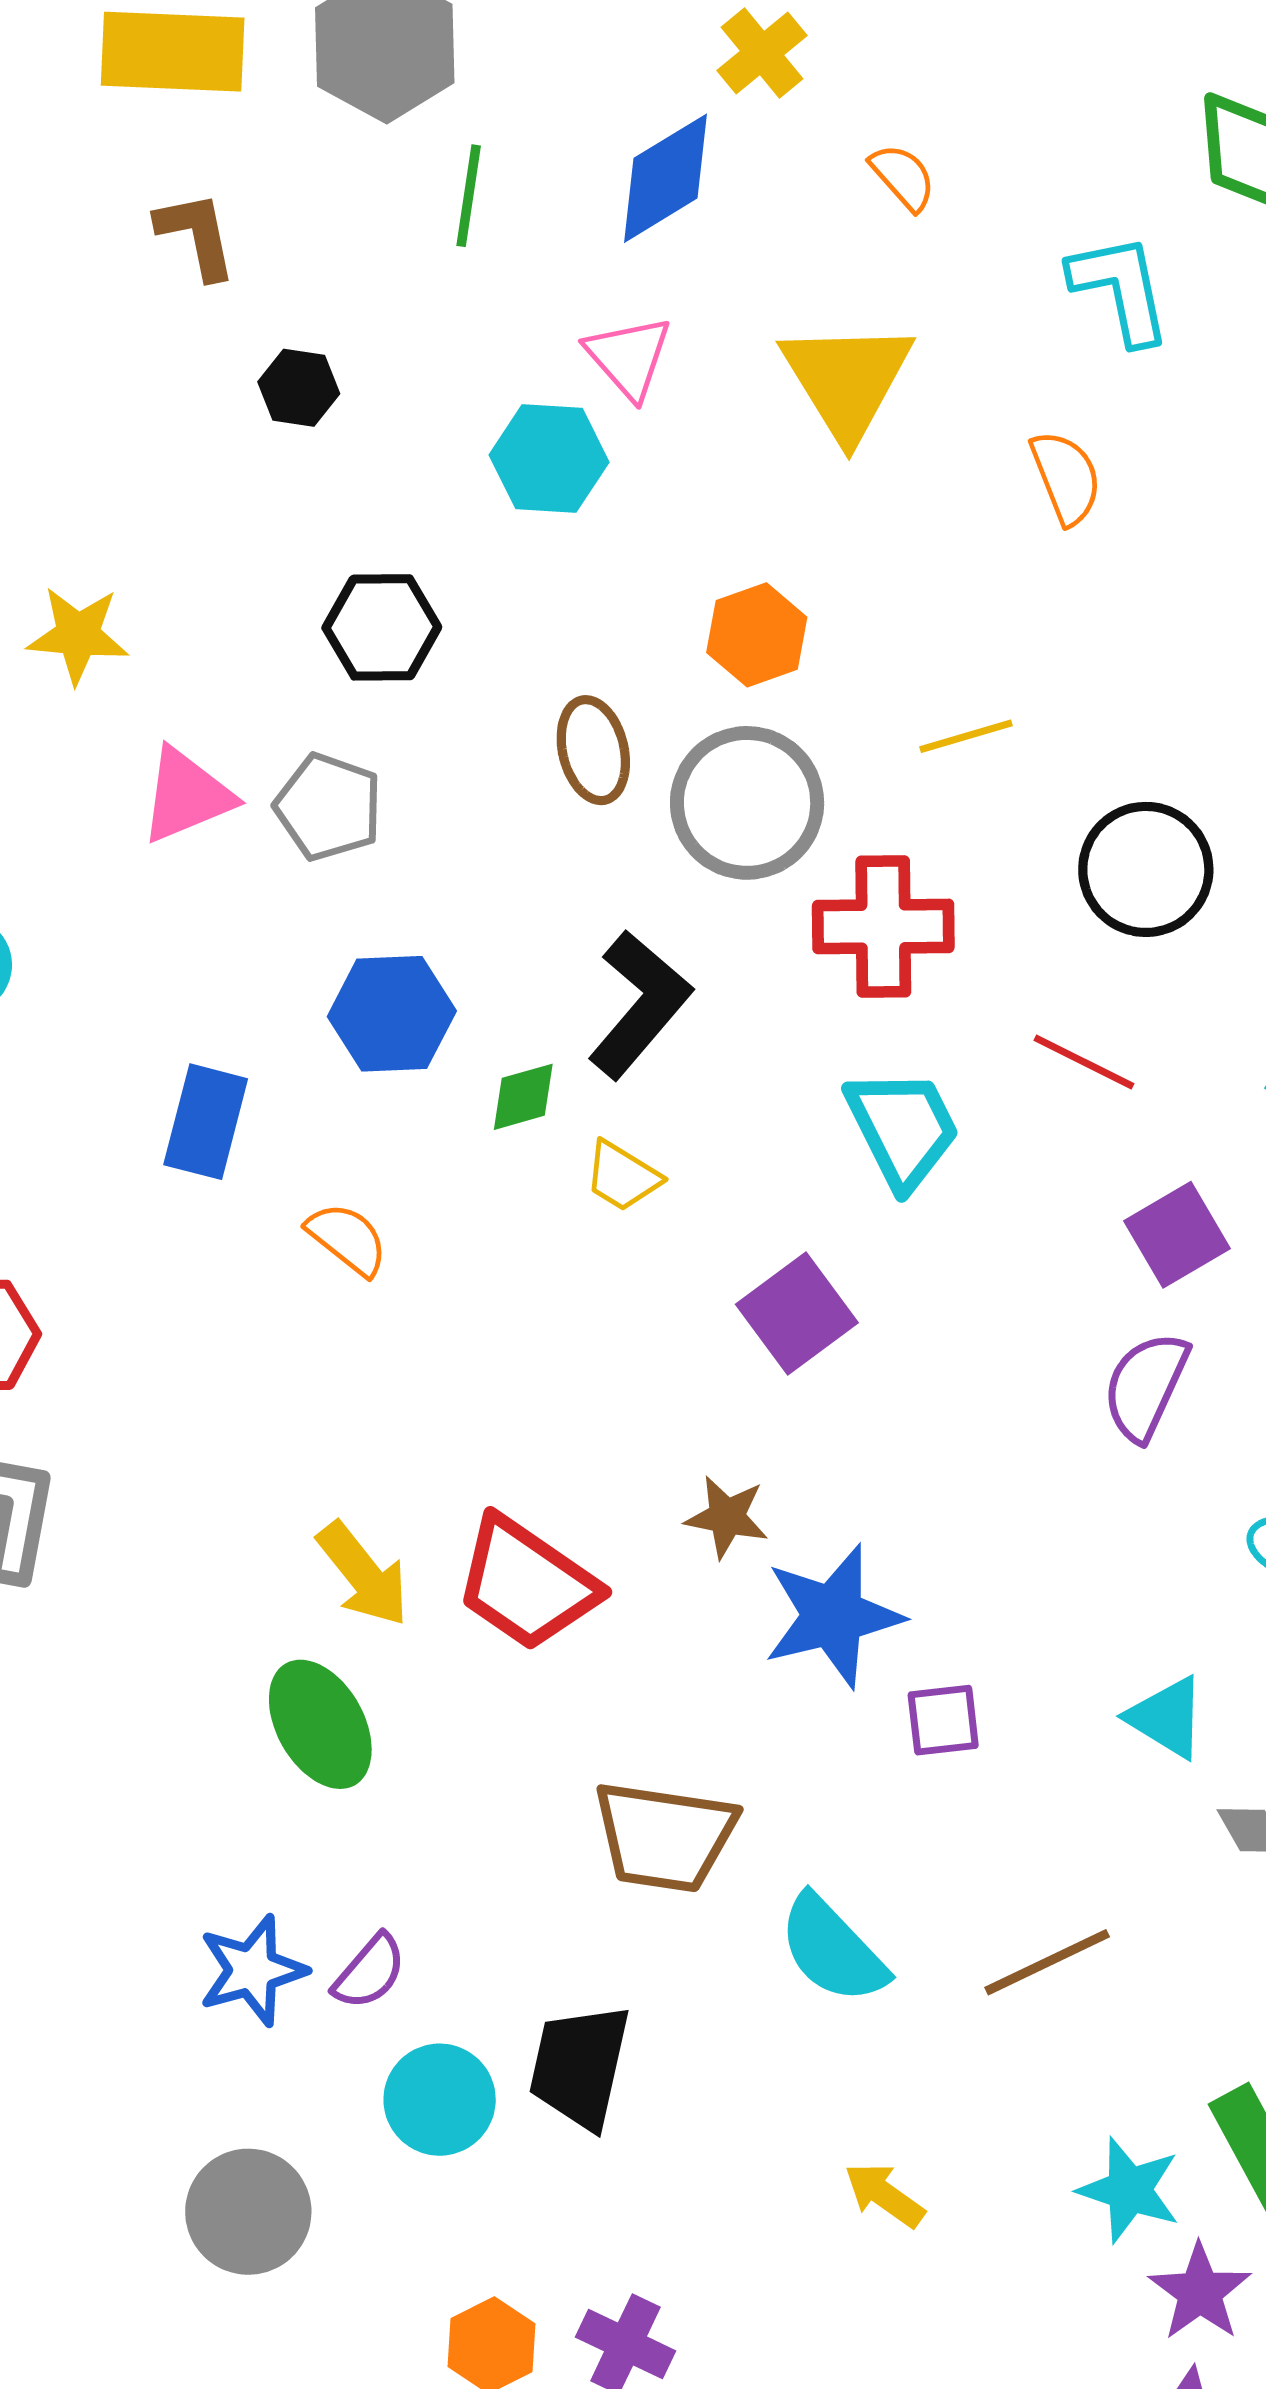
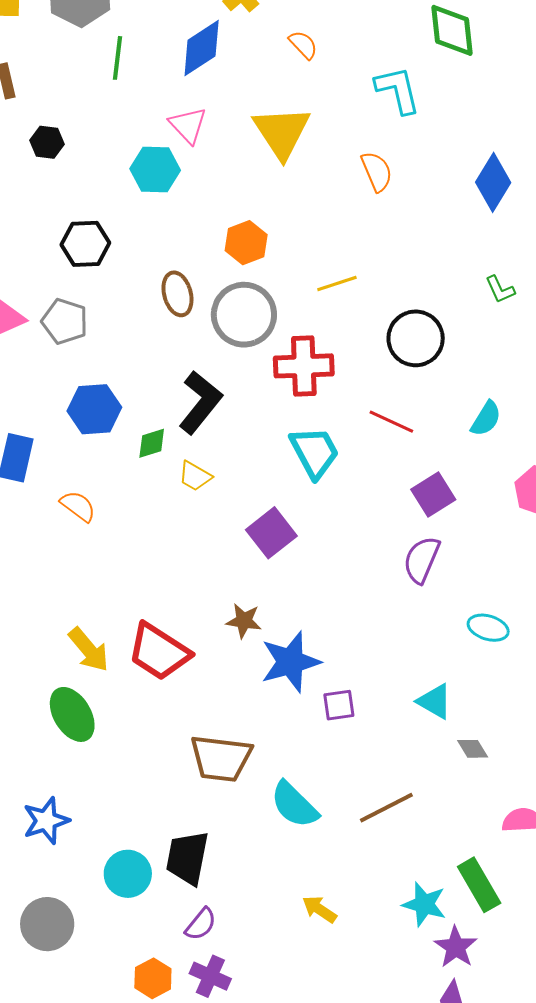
purple semicircle: (370, 1972) -> (201, 924), moved

